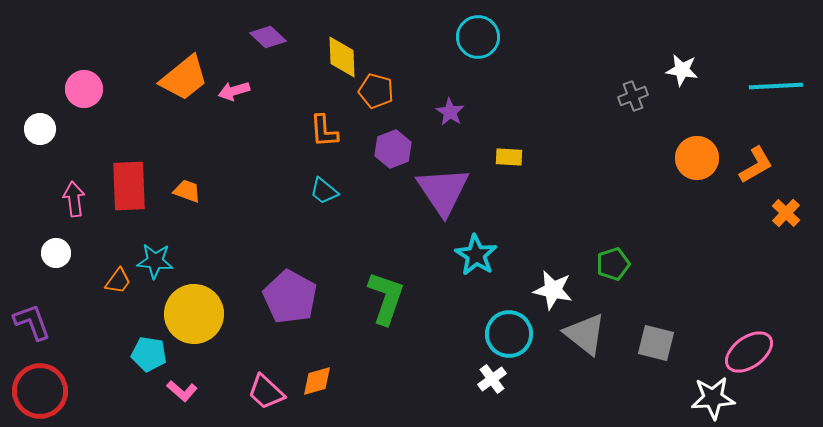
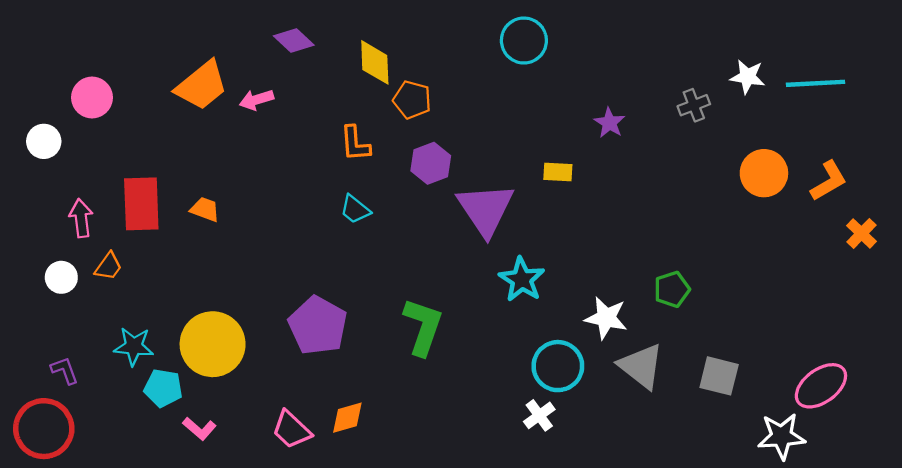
cyan line: (776, 86) -> (815, 83), moved
purple star: (450, 112) -> (609, 123), moved
cyan star: (155, 261) -> (134, 346), moved
orange trapezoid: (118, 281) -> (108, 266), moved
purple L-shape: (32, 322) -> (65, 370), moved, size x0.7

